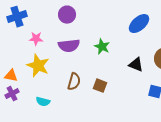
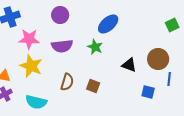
blue ellipse: (139, 24) -> (108, 24), moved
pink star: (36, 39) -> (29, 39), size x1.5
cyan semicircle: (43, 102) -> (36, 102), size x1.5

